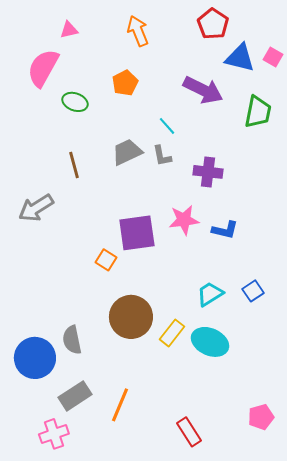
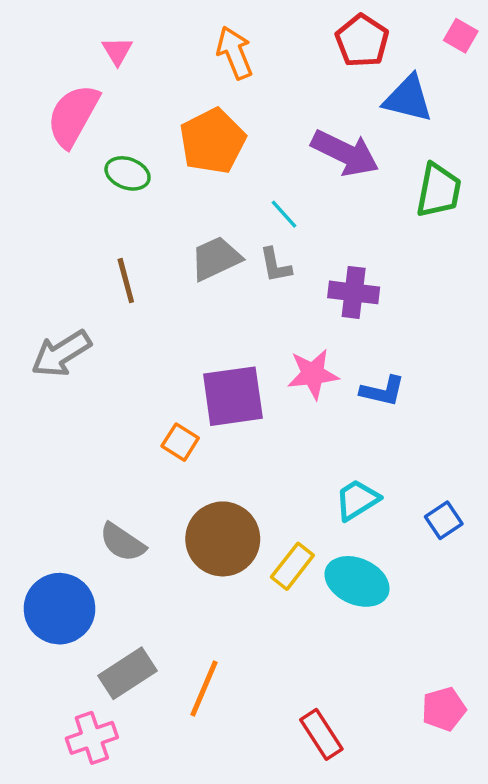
pink triangle: (69, 30) -> (117, 51), turned -48
pink square: (273, 57) -> (461, 36), moved
orange pentagon: (125, 83) -> (213, 141), size x1.5
blue square: (253, 291) -> (444, 520), moved
gray semicircle: (72, 340) -> (122, 542), moved, turned -44

